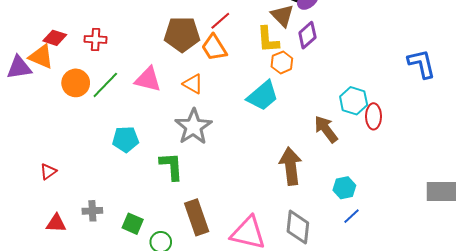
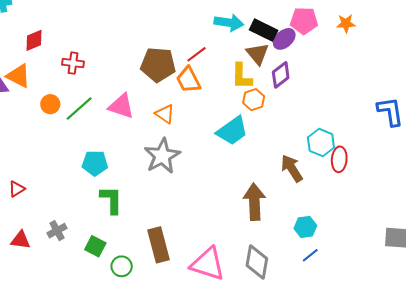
red diamond: (55, 38) -> (34, 40), moved, turned -45
orange circle: (76, 83) -> (50, 104), size x0.7
green L-shape: (171, 166) -> (111, 200), moved
gray cross: (92, 211) -> (57, 231), turned -30

